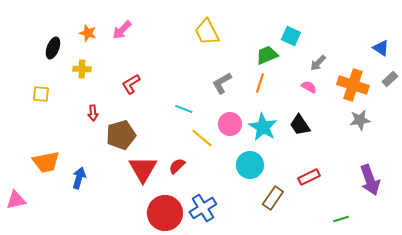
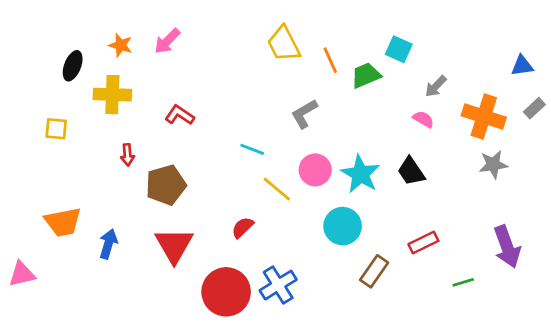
blue triangle: (381, 48) -> (522, 66), turned -42
yellow cross: (82, 69) -> (112, 95), size x1.5
orange line: (260, 83) -> (330, 60), moved, turned -42
red L-shape: (131, 84) -> (180, 115), turned 65
red triangle: (143, 169) -> (174, 245), moved
green line: (341, 219) -> (463, 282), moved

